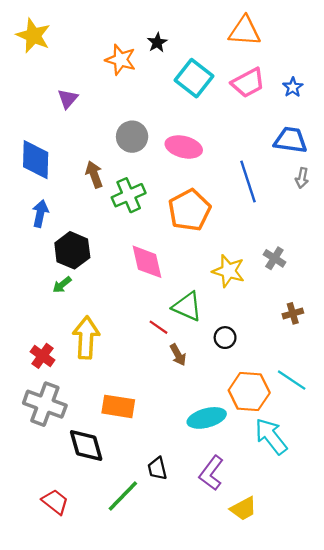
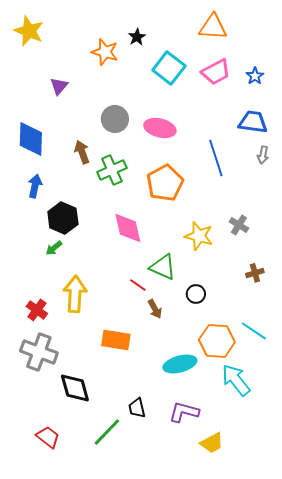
orange rectangle: (118, 406) -> (116, 340), moved
purple L-shape: (211, 473) -> (184, 412), turned 68

